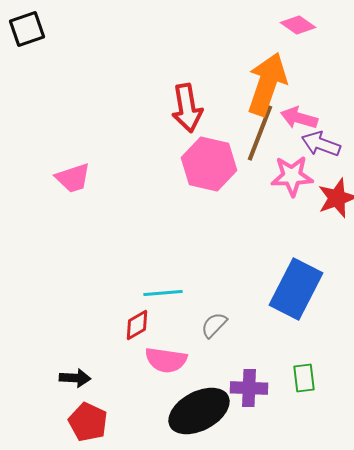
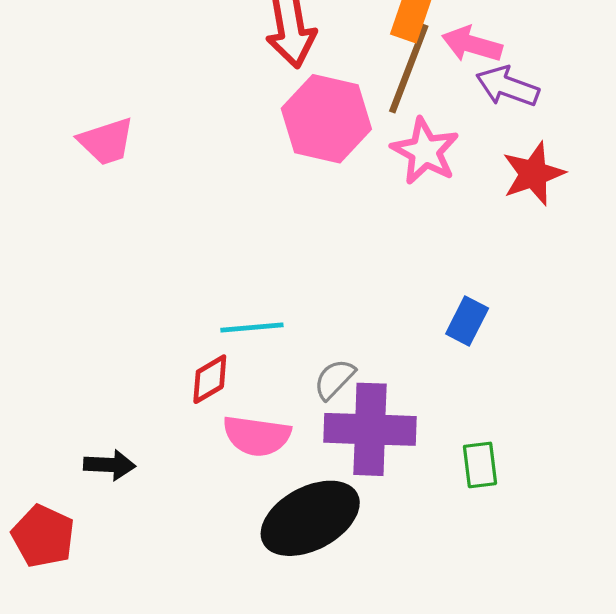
pink star: (292, 176) -> (425, 151), moved, turned 30
blue rectangle: (296, 289) -> (467, 321), size x0.5
purple cross: (249, 388) -> (370, 429), moved, size x1.5
red pentagon: (88, 422) -> (43, 536), moved

